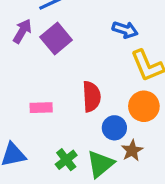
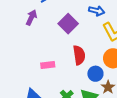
purple square: (56, 39) -> (68, 24), moved

